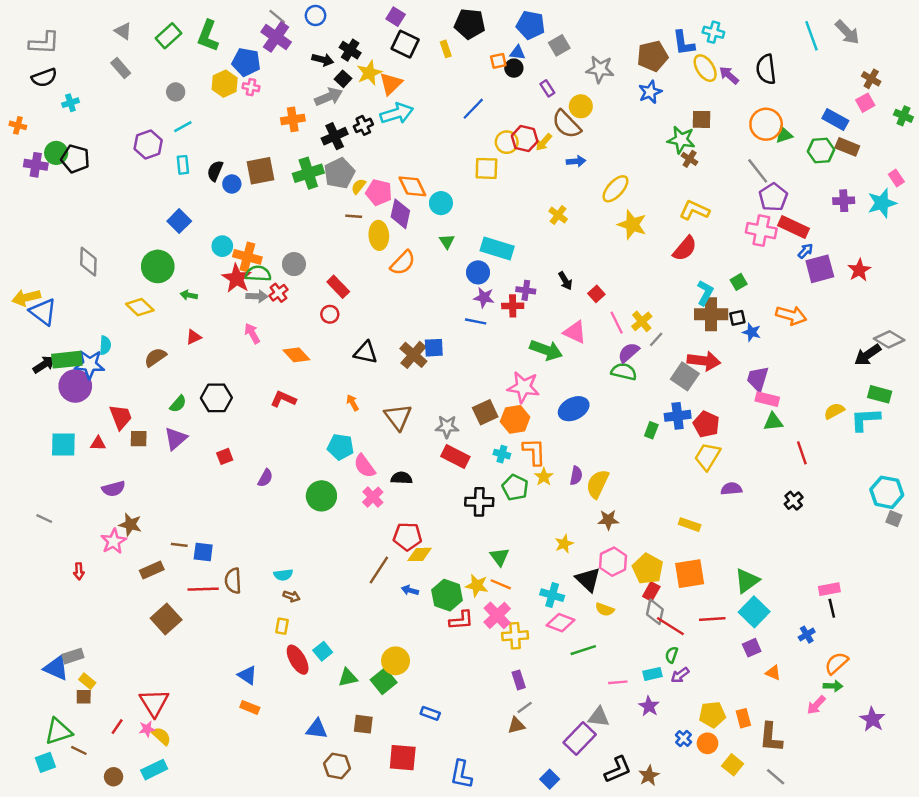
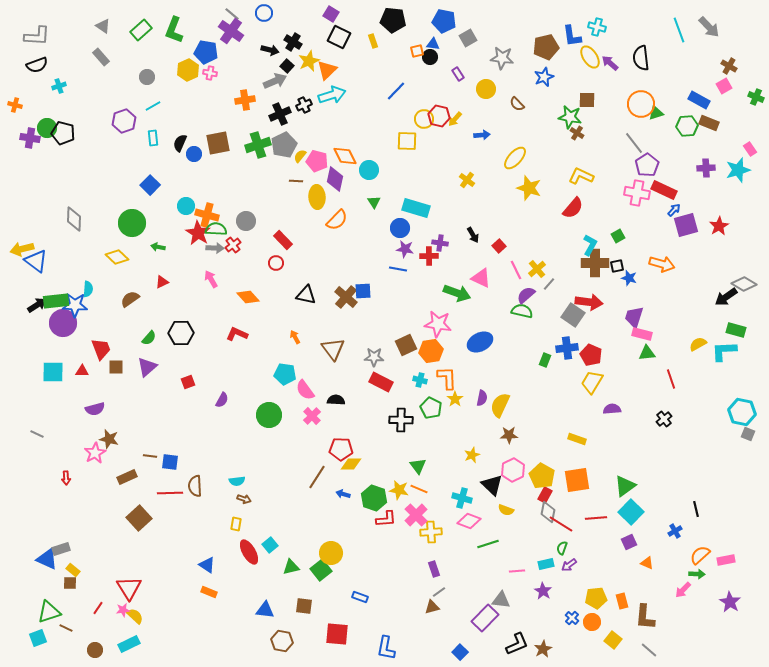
brown semicircle: (566, 124) -> (517, 104), moved, size x0.6
pink rectangle: (829, 589) -> (726, 560), moved

